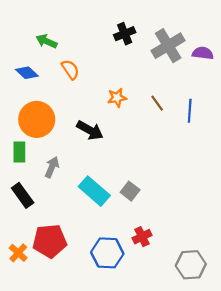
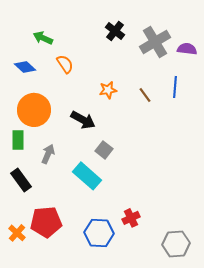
black cross: (125, 34) -> (115, 31), turned -30
blue line: (190, 111) -> (175, 87), moved
gray square: (130, 191) -> (104, 150), moved

